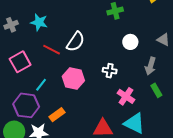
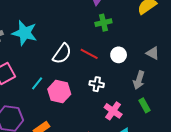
cyan star: (39, 22) -> (25, 33), size x1.4
red line: (52, 50) -> (89, 54), moved
cyan line: (41, 85) -> (37, 83), moved

